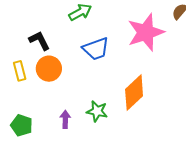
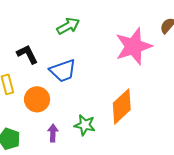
blue trapezoid: (96, 49) -> (63, 71), moved
orange circle: (49, 69) -> (37, 99), moved

